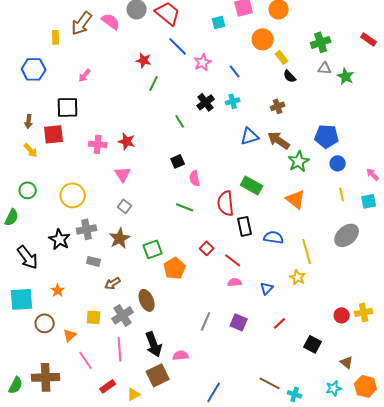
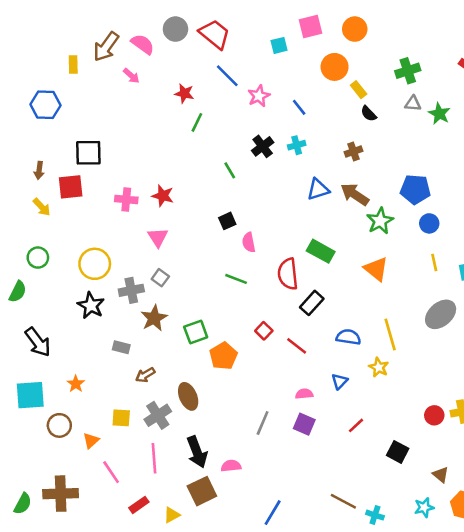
pink arrow: (85, 75) -> (131, 76), moved, turned -88
black rectangle: (245, 226) -> (312, 303), turned 54
gray cross: (87, 229) -> (131, 290), moved
blue semicircle: (274, 237) -> (348, 337), moved
black star: (60, 239) -> (91, 306), moved
pink semicircle: (235, 282) -> (304, 394), moved

